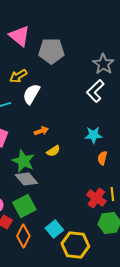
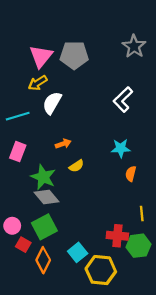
pink triangle: (19, 36) -> (41, 56), moved, turned 30
gray star: (103, 64) -> (134, 46), moved
red cross: (96, 198) -> (117, 236), moved, turned -30

